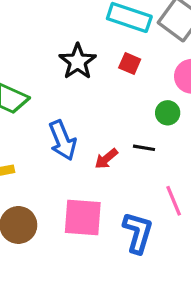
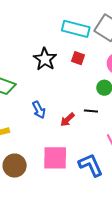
blue arrow: (63, 140) -> (39, 110), size x0.7
blue L-shape: (138, 233) -> (91, 165), turned -36

